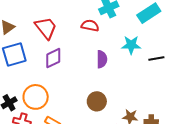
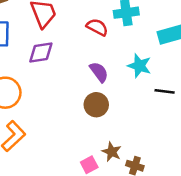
purple semicircle: (102, 59) -> (99, 72), turned -54
brown circle: (97, 101) -> (96, 105), moved

